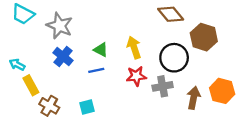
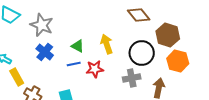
red star: (136, 76) -> (95, 69), moved
orange hexagon: (222, 91) -> (178, 61), moved

